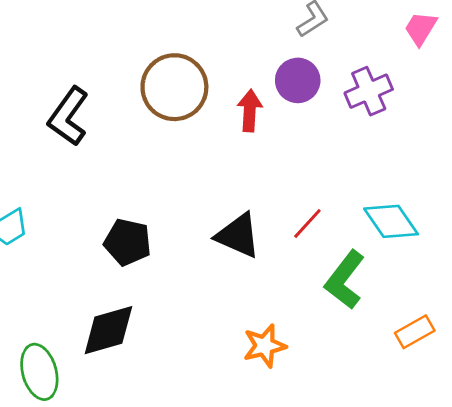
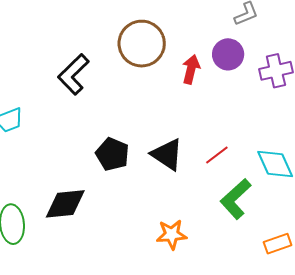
black L-shape: (68, 116) -> (73, 74), moved
black pentagon: (128, 242) -> (112, 154), moved

